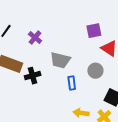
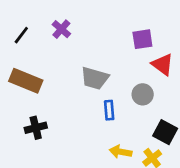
purple cross: (35, 38) -> (61, 29), moved
black cross: (33, 76) -> (36, 128), moved

